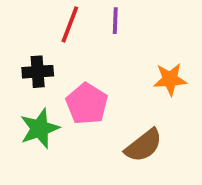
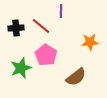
red line: (70, 24) -> (41, 26), moved, turned -72
black cross: (38, 72) -> (16, 28), moved

